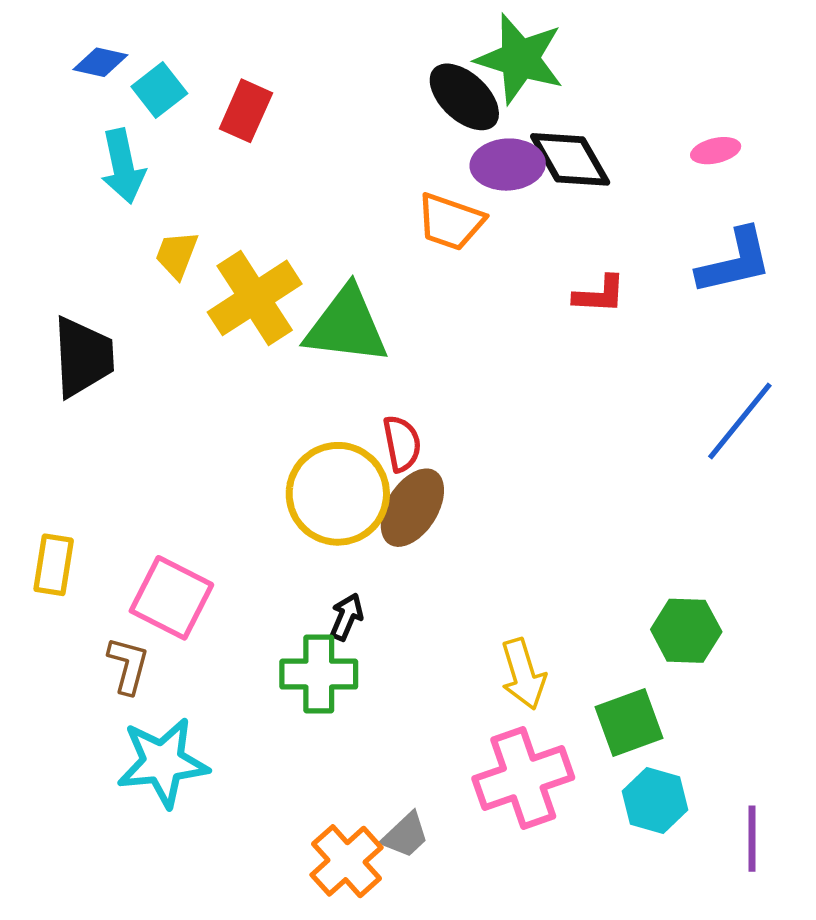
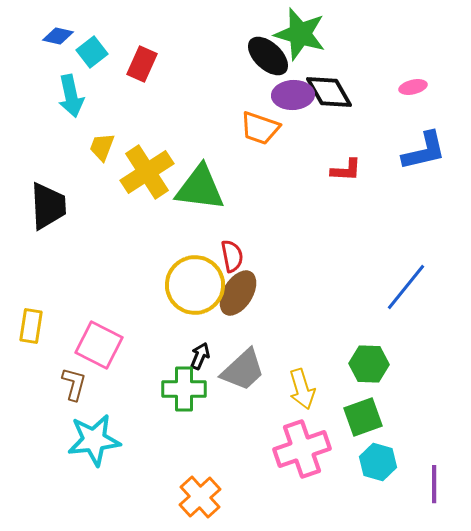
blue line: (740, 421) -> (406, 287), moved
green hexagon: (686, 631) -> (369, 364), moved
gray trapezoid: (405, 835) -> (243, 370), moved, size x1.6

